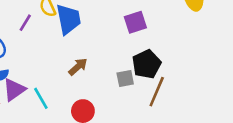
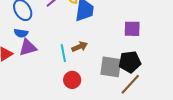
gray square: (125, 79) -> (111, 67), size x1.6
cyan line: (41, 98) -> (63, 53), moved

